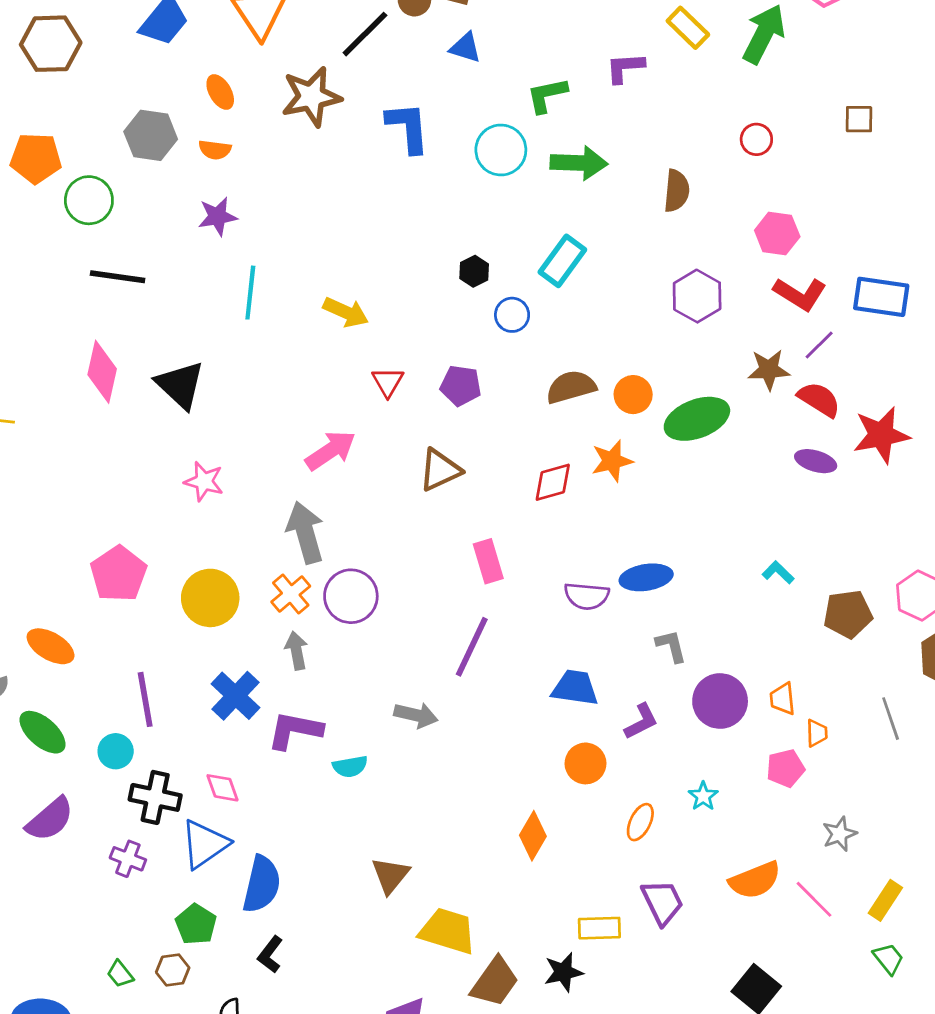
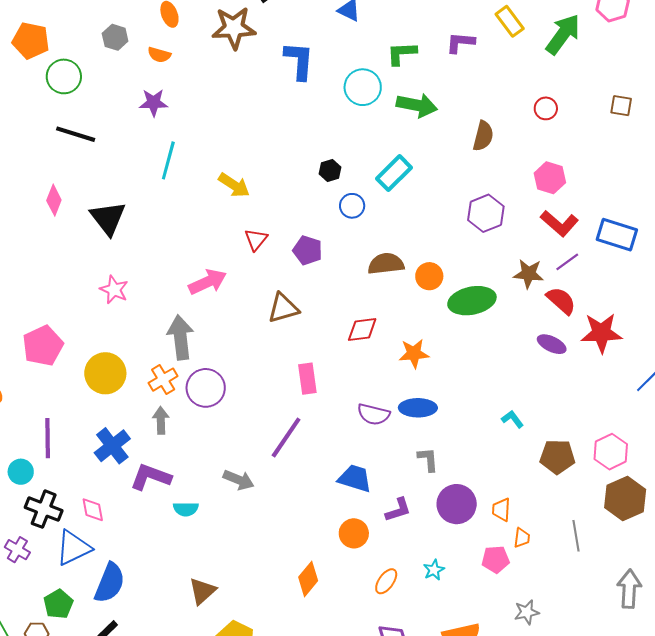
gray hexagon: (151, 135) -> (115, 37), size x0.7
pink diamond: (102, 372) -> (54, 200), size x0.7
orange star: (612, 461) -> (414, 353), moved

